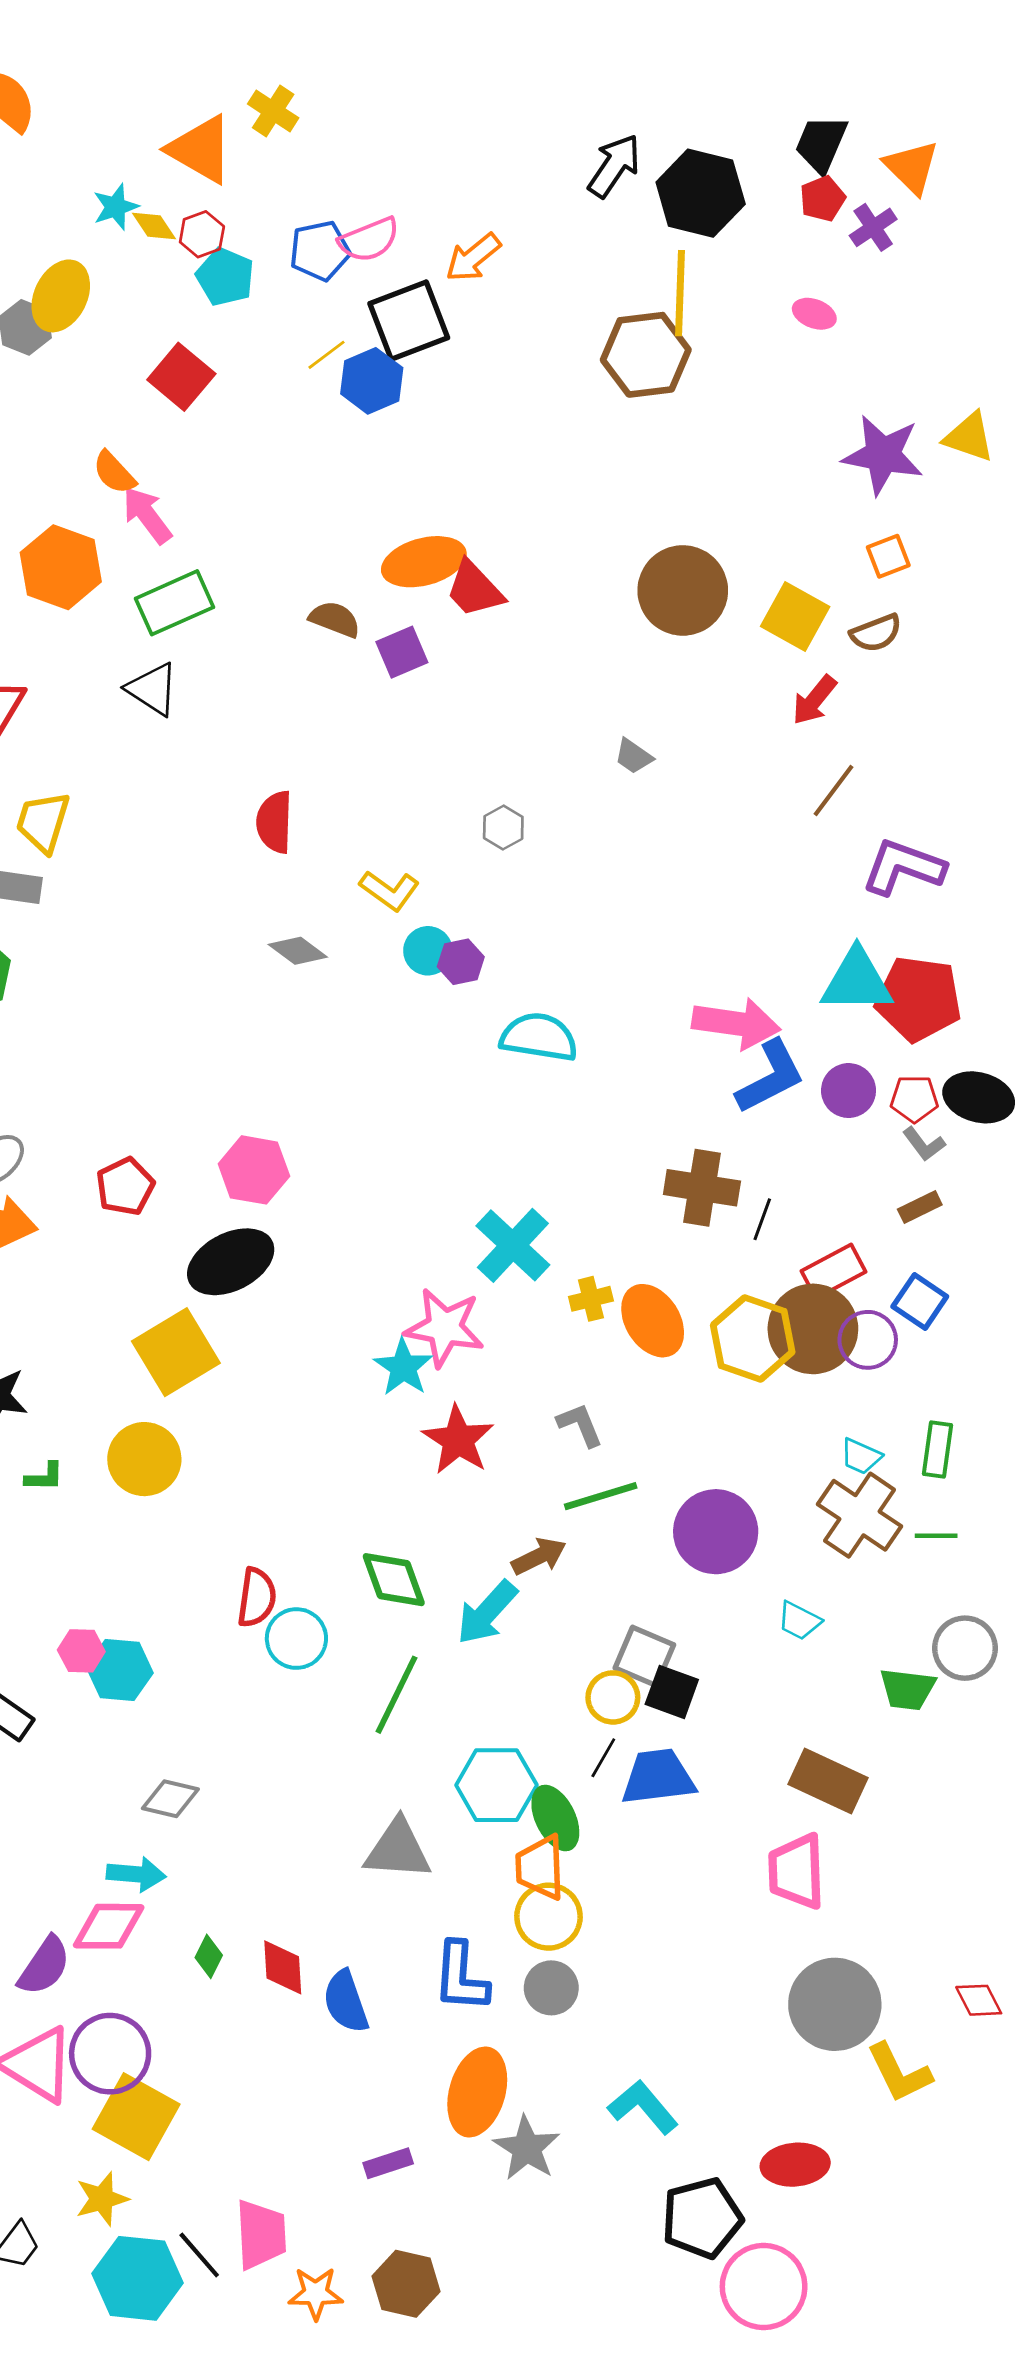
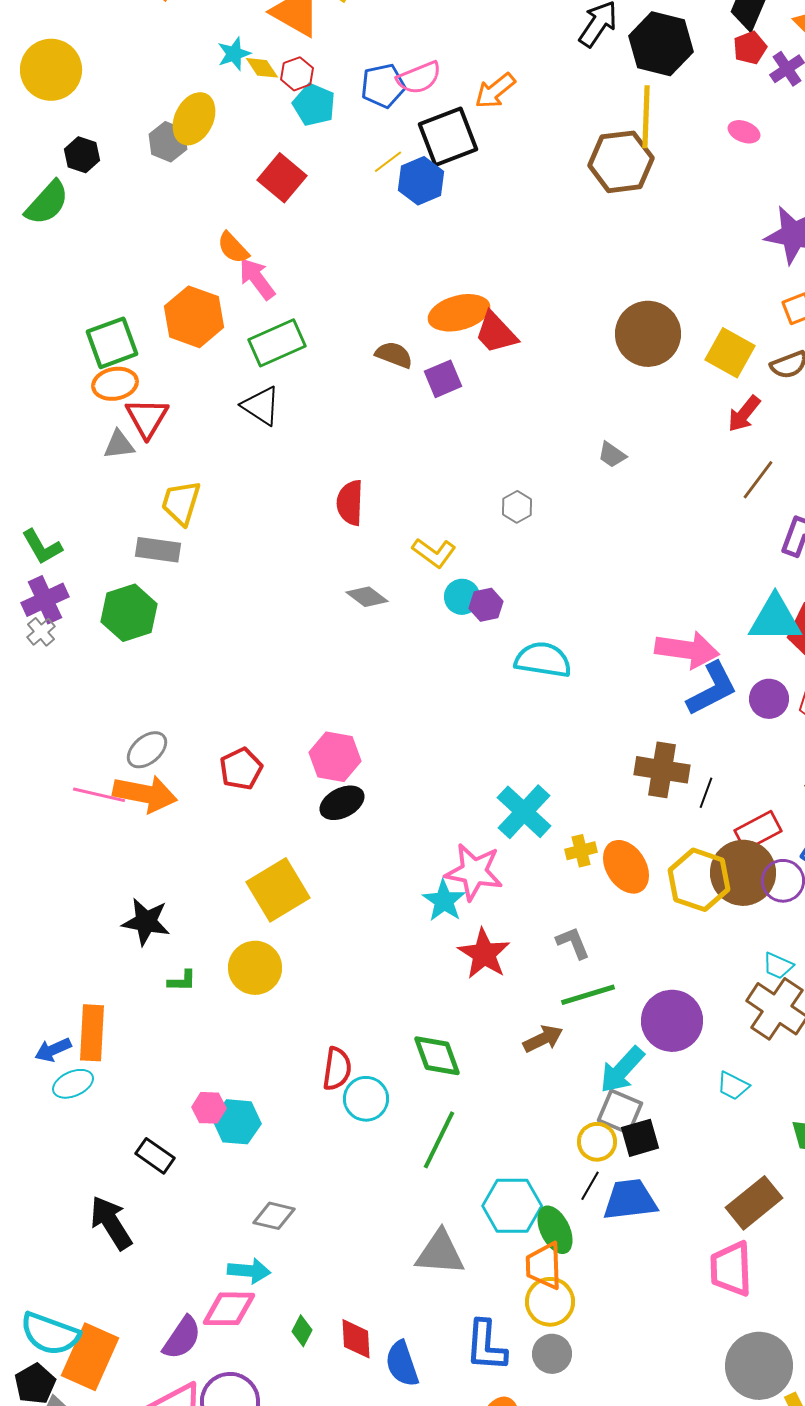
black ellipse: (231, 1262) -> (342, 803), moved, size x0.7
cyan arrow: (487, 1612) -> (622, 1070), moved
black square: (672, 1692) -> (640, 1138), turned -36
brown rectangle: (828, 1781) -> (754, 1203), turned -64

